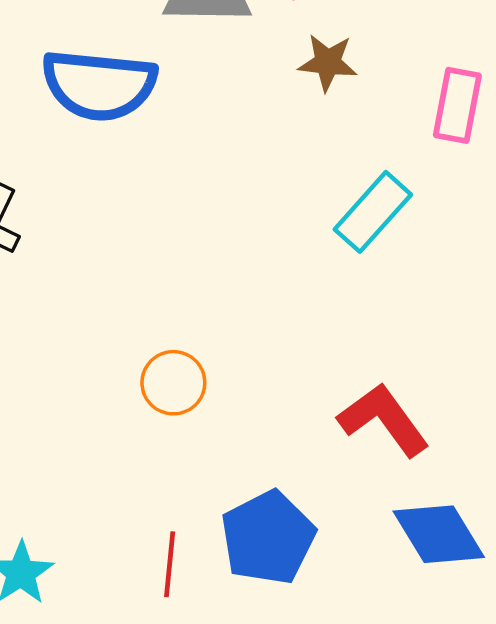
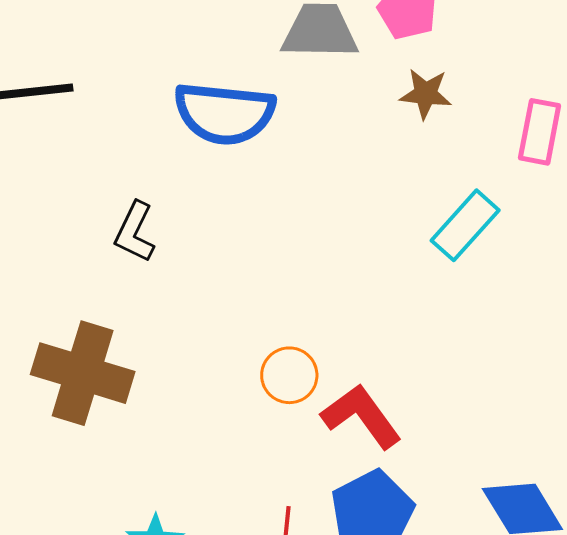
red L-shape: (384, 420) -> (361, 416), moved

